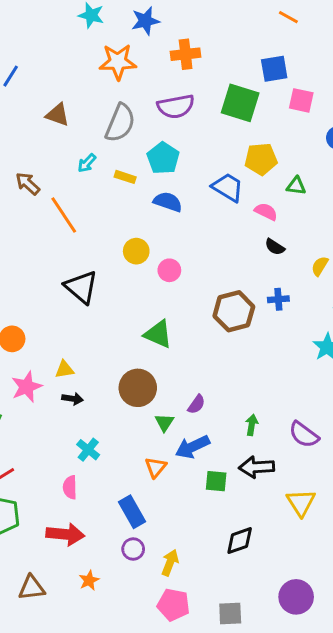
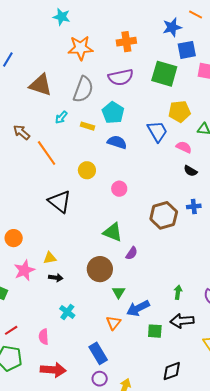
blue star: (145, 21) -> (172, 27), moved
brown triangle: (57, 115) -> (40, 85), size x1.4
blue trapezoid: (228, 187) -> (157, 131), turned 30
yellow circle: (136, 251) -> (87, 170), moved
purple semicircle: (196, 404) -> (132, 253), moved
pink semicircle: (70, 487) -> (44, 337), moved

